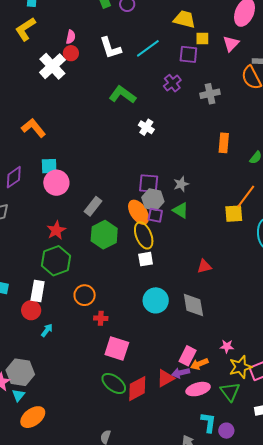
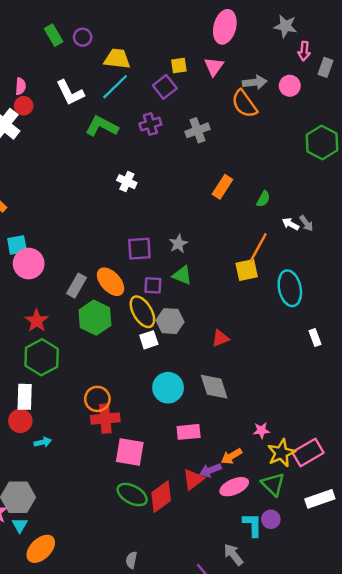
yellow trapezoid: (184, 19) -> (117, 59), moved
purple square: (188, 54) -> (165, 87), turned -36
purple cross: (172, 83) -> (150, 124), turned 30
green L-shape: (123, 95) -> (102, 126), moved
orange rectangle: (224, 143) -> (222, 187), turned 36
gray hexagon: (153, 199) -> (170, 321), moved
orange ellipse: (139, 212) -> (111, 282), moved
orange circle: (85, 295) -> (97, 399), moved
red cross: (101, 318) -> (105, 419), size x1.6
cyan arrow: (47, 330) -> (43, 442), turned 48
pink rectangle: (188, 356) -> (189, 432), moved, turned 66
purple circle: (226, 431) -> (271, 519), moved

